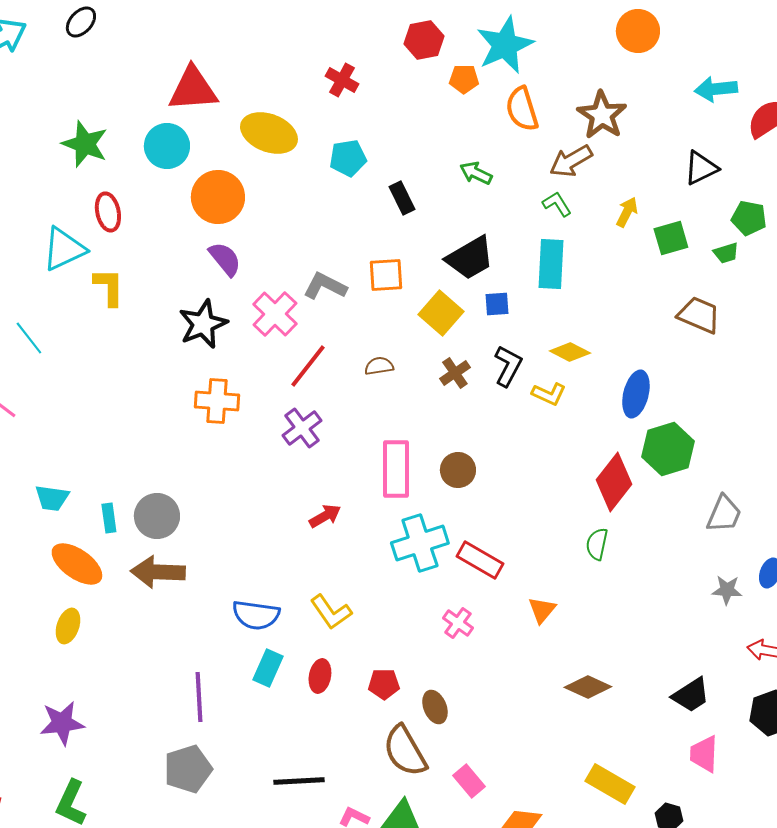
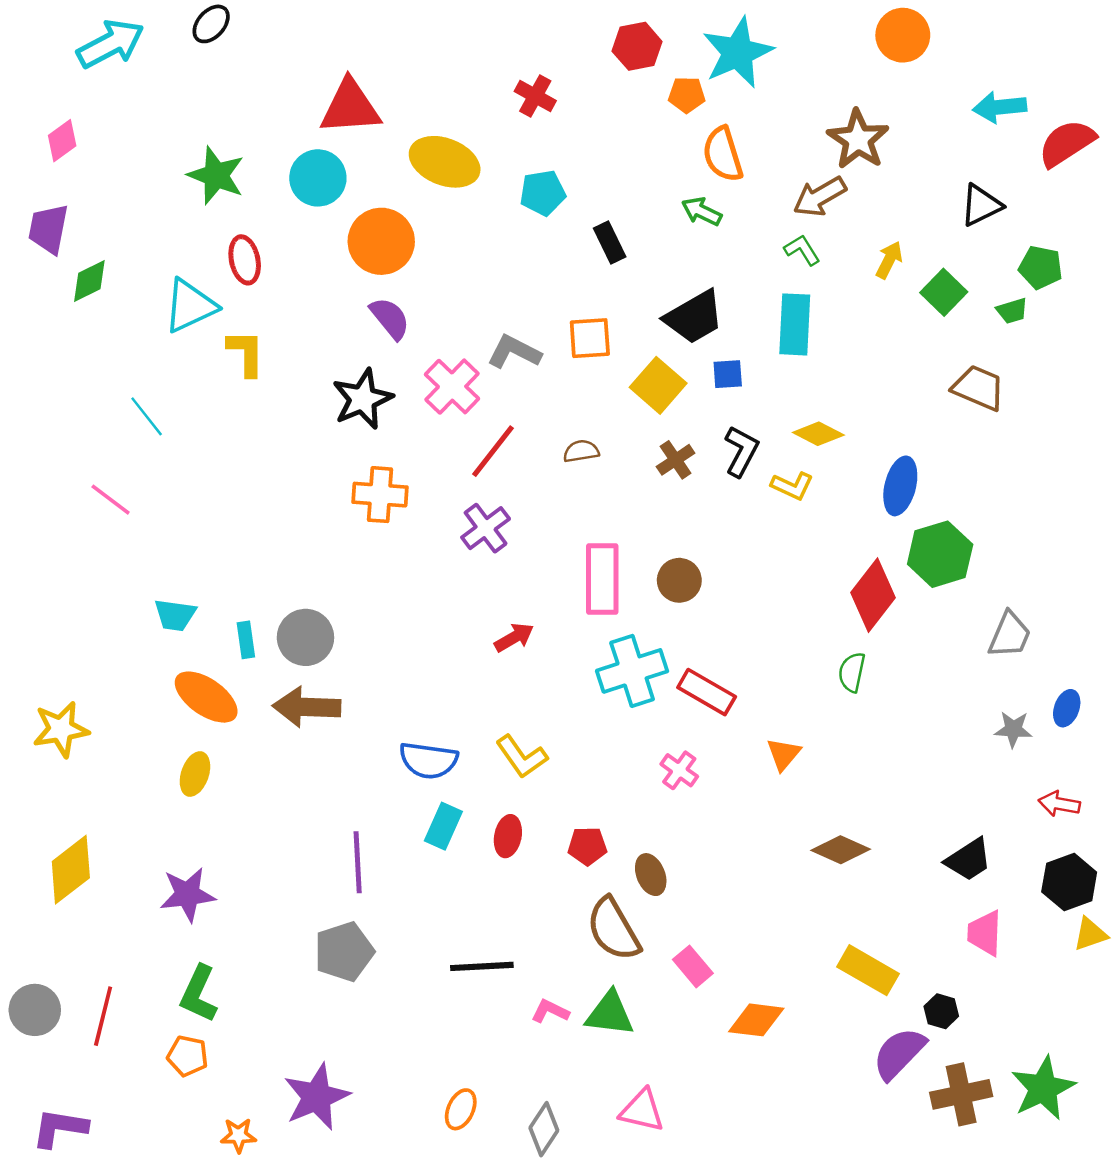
orange semicircle: (522, 109) -> (723, 154), moved
green square: (671, 238) -> (944, 292), turned -30

